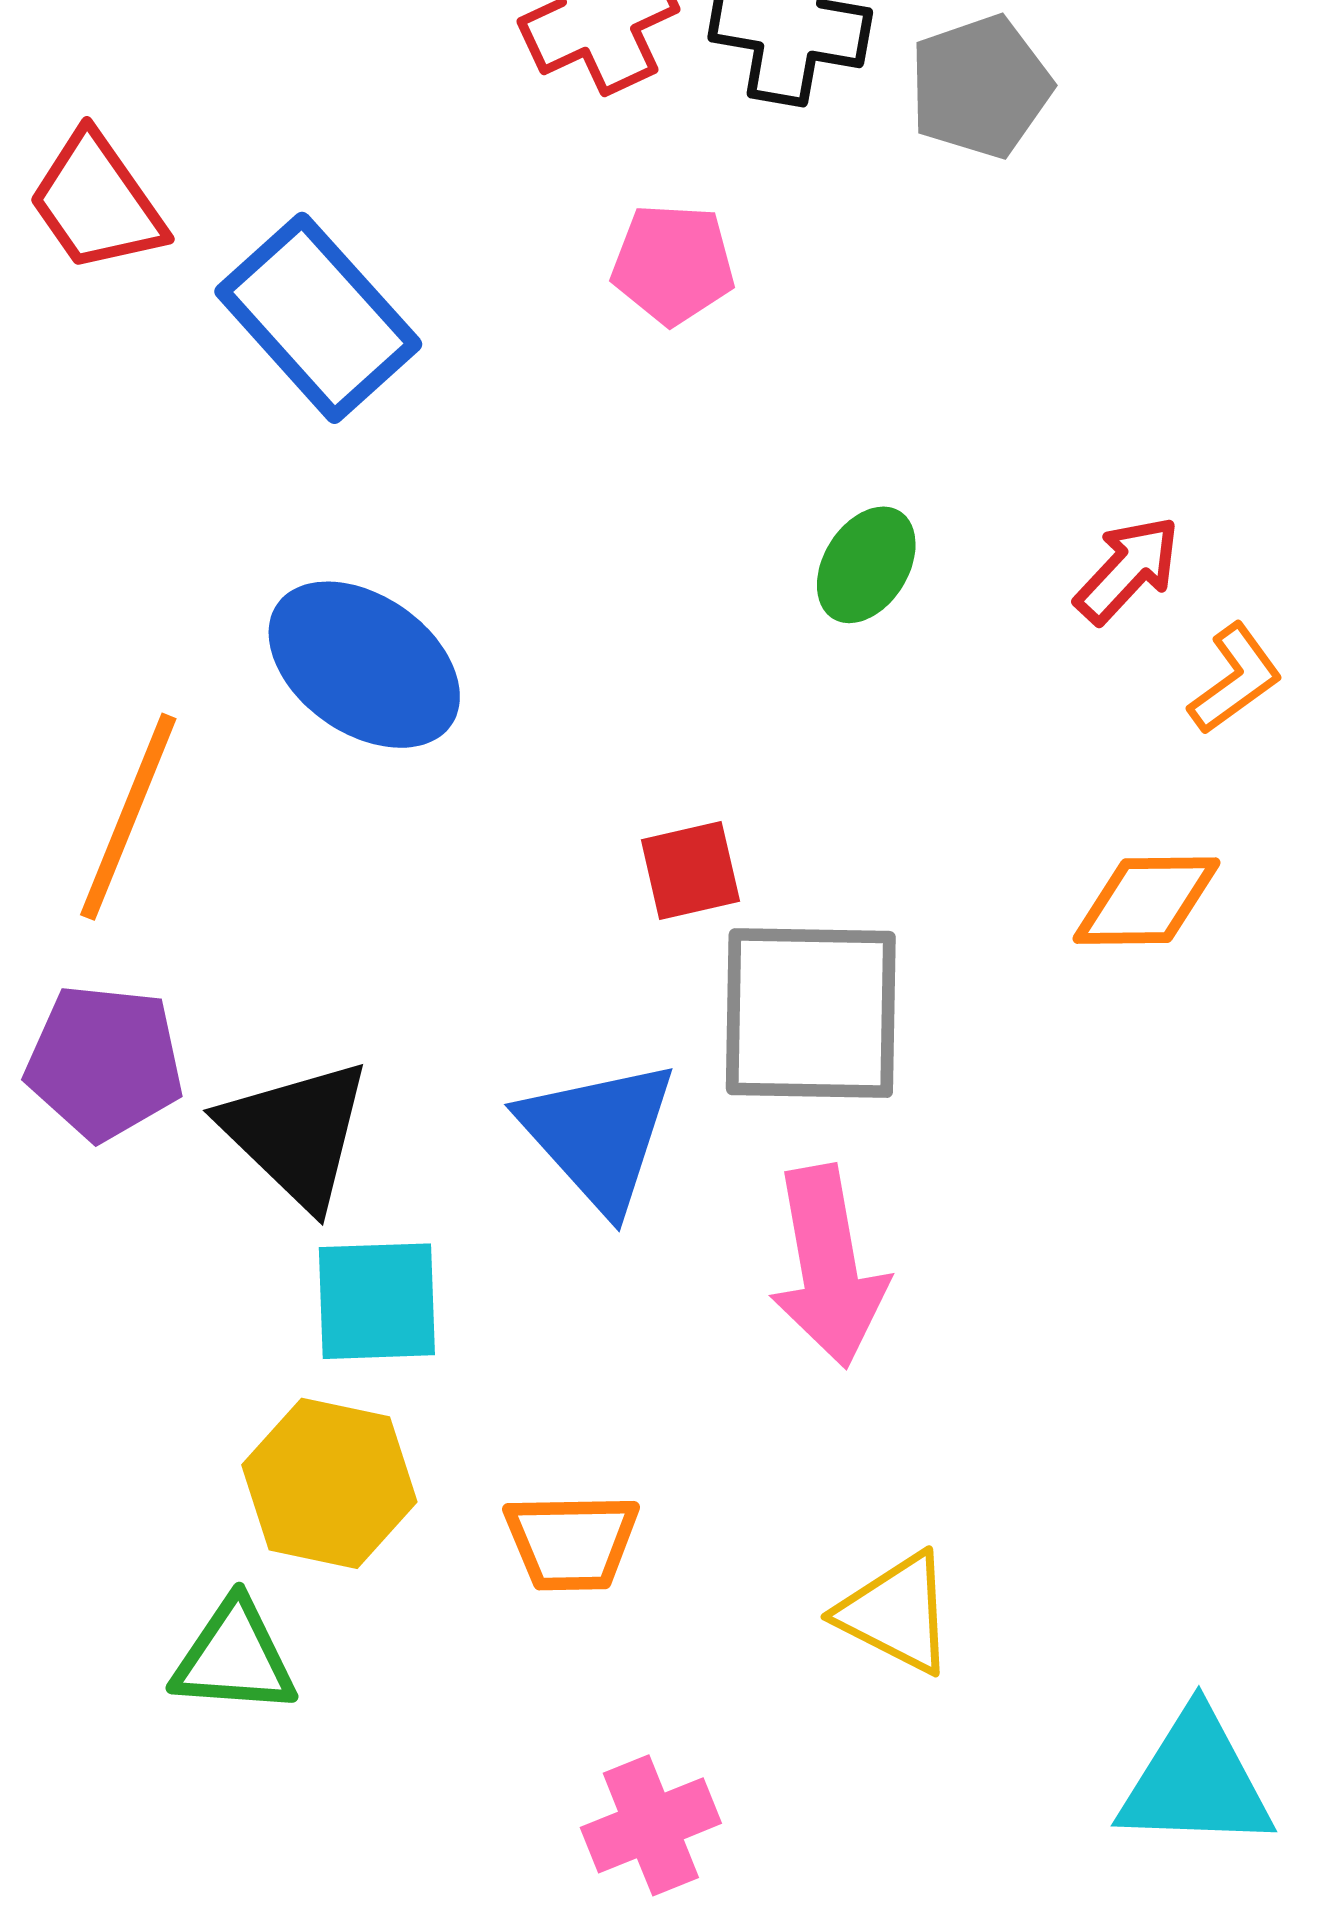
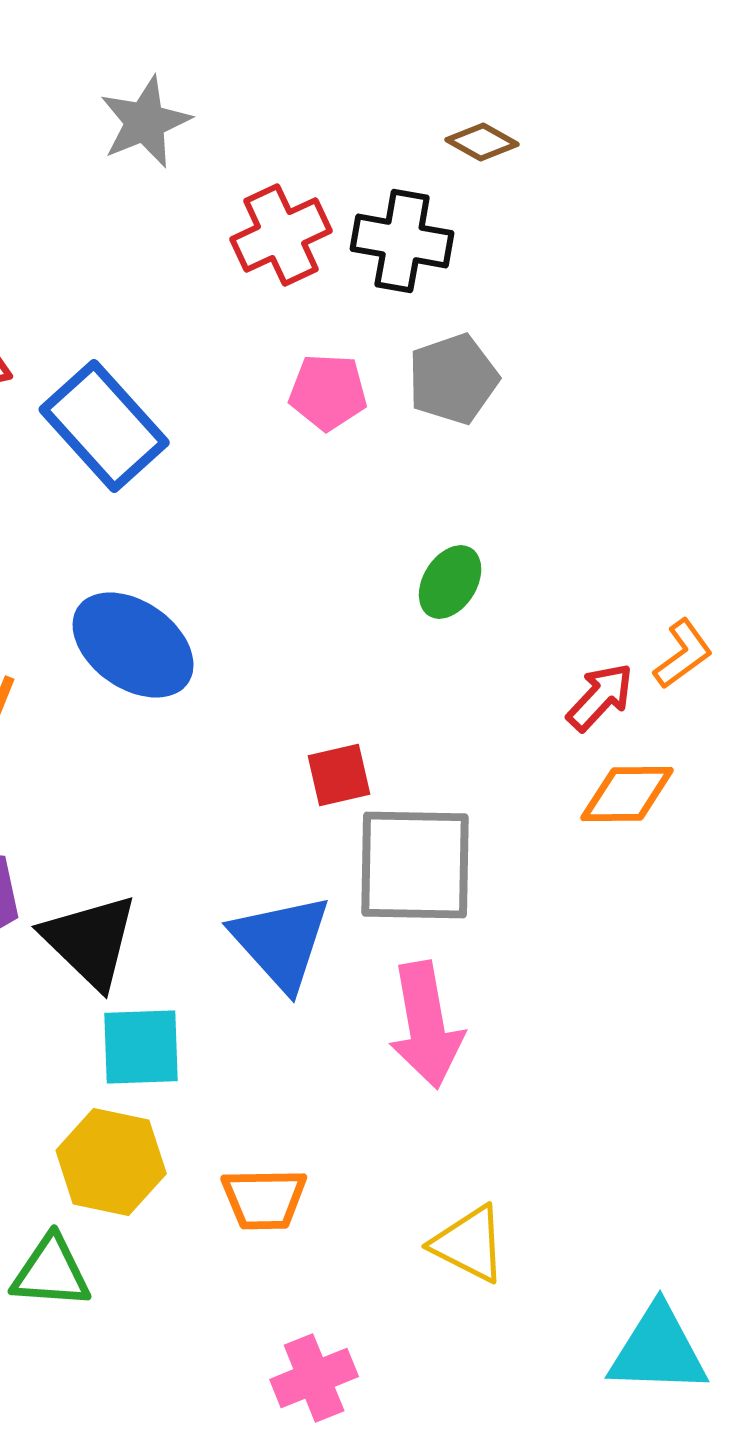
gray pentagon: (980, 87) -> (453, 379), moved
red arrow: (1128, 570) -> (600, 697), moved

